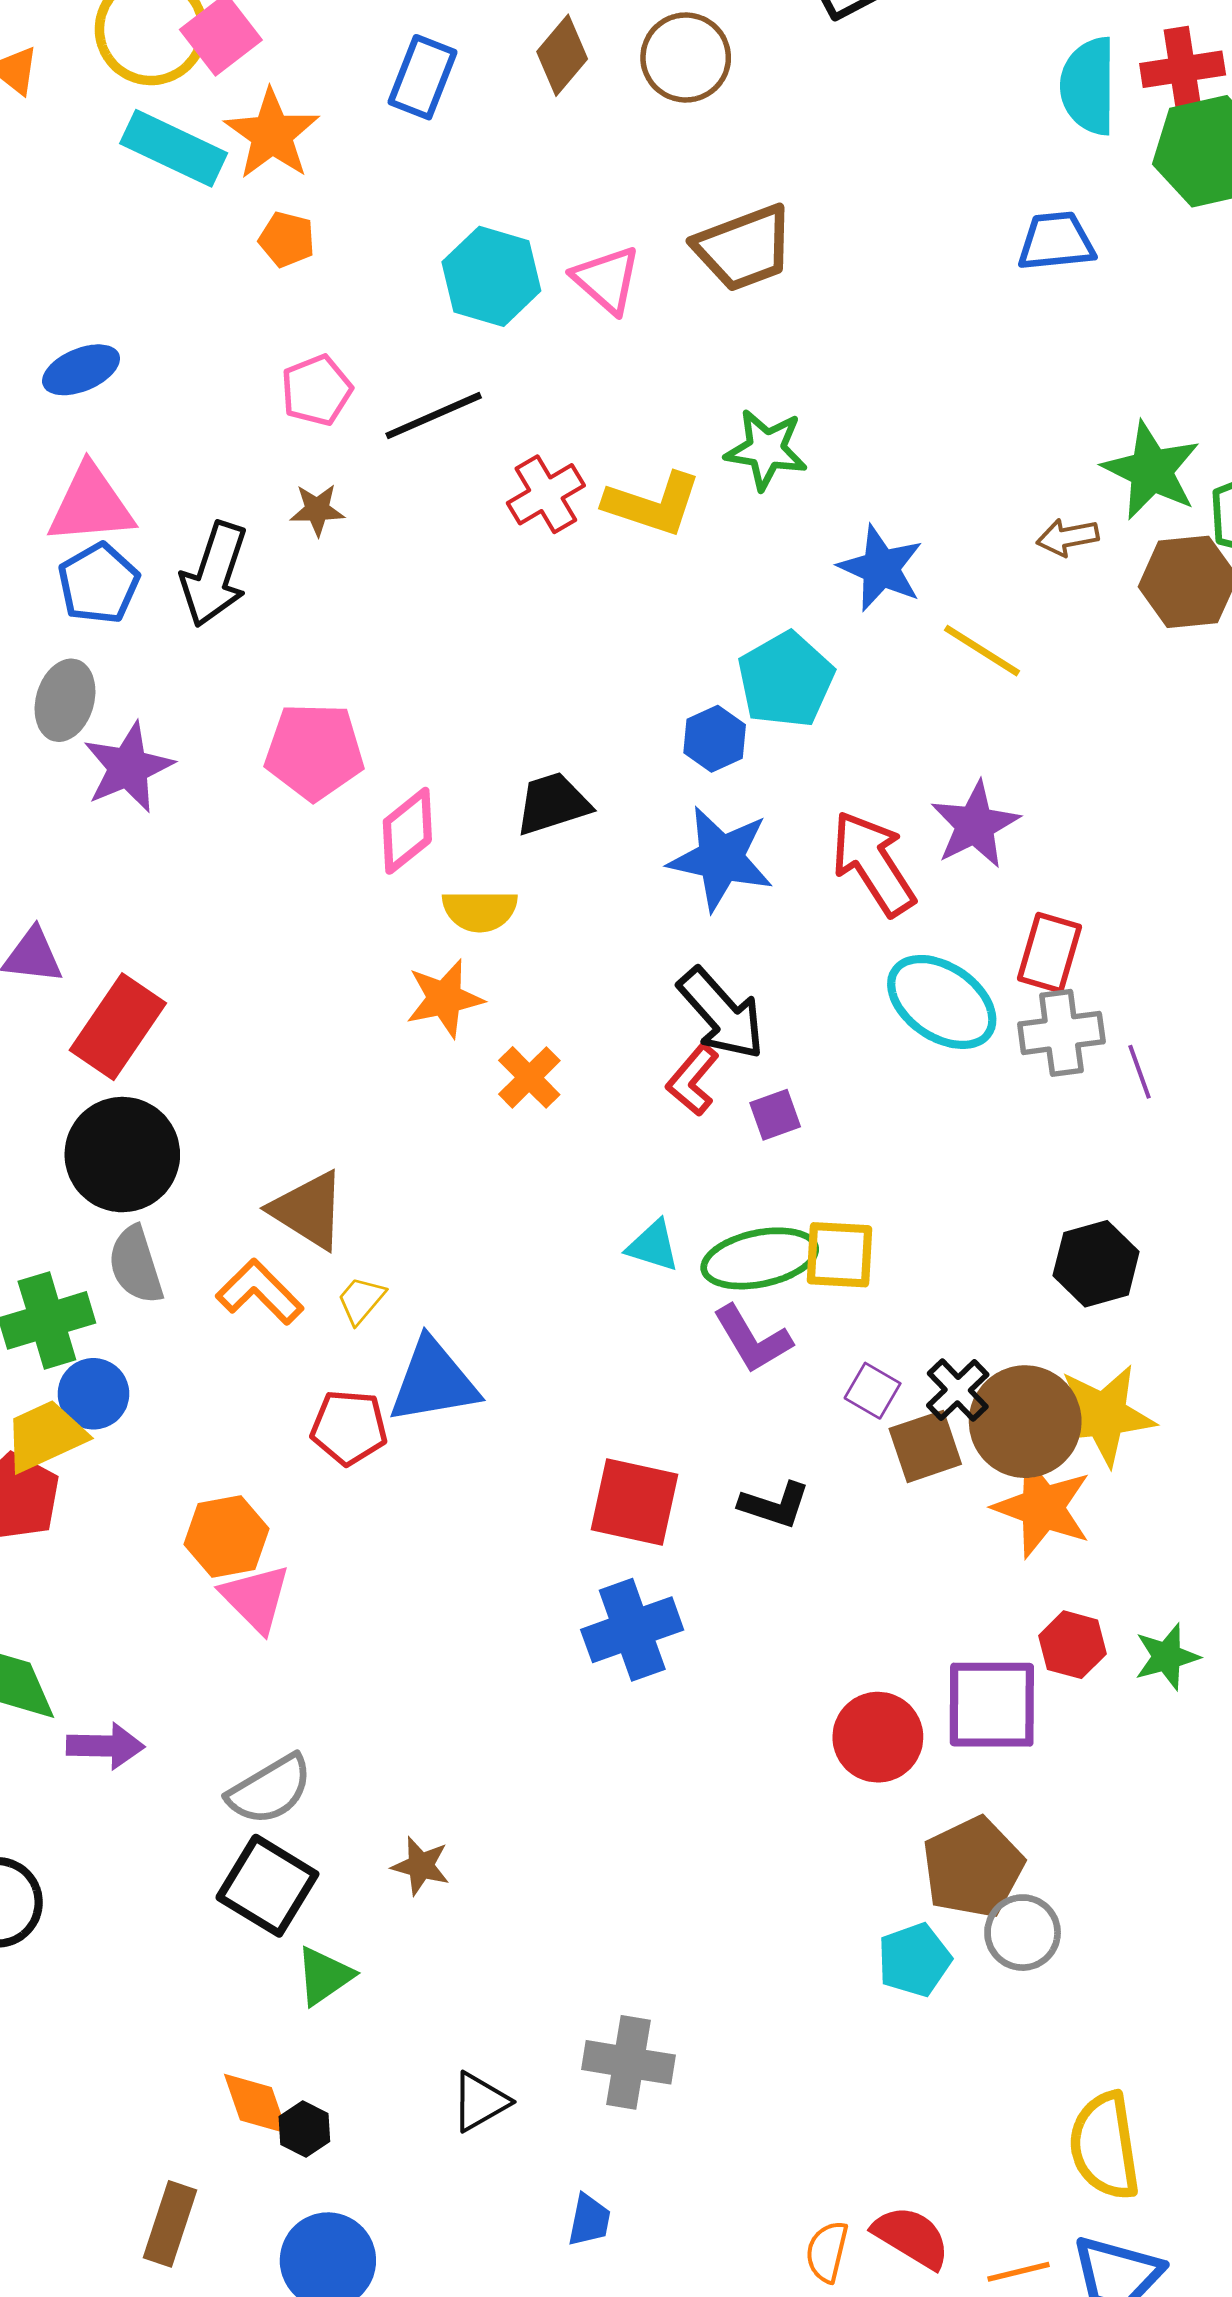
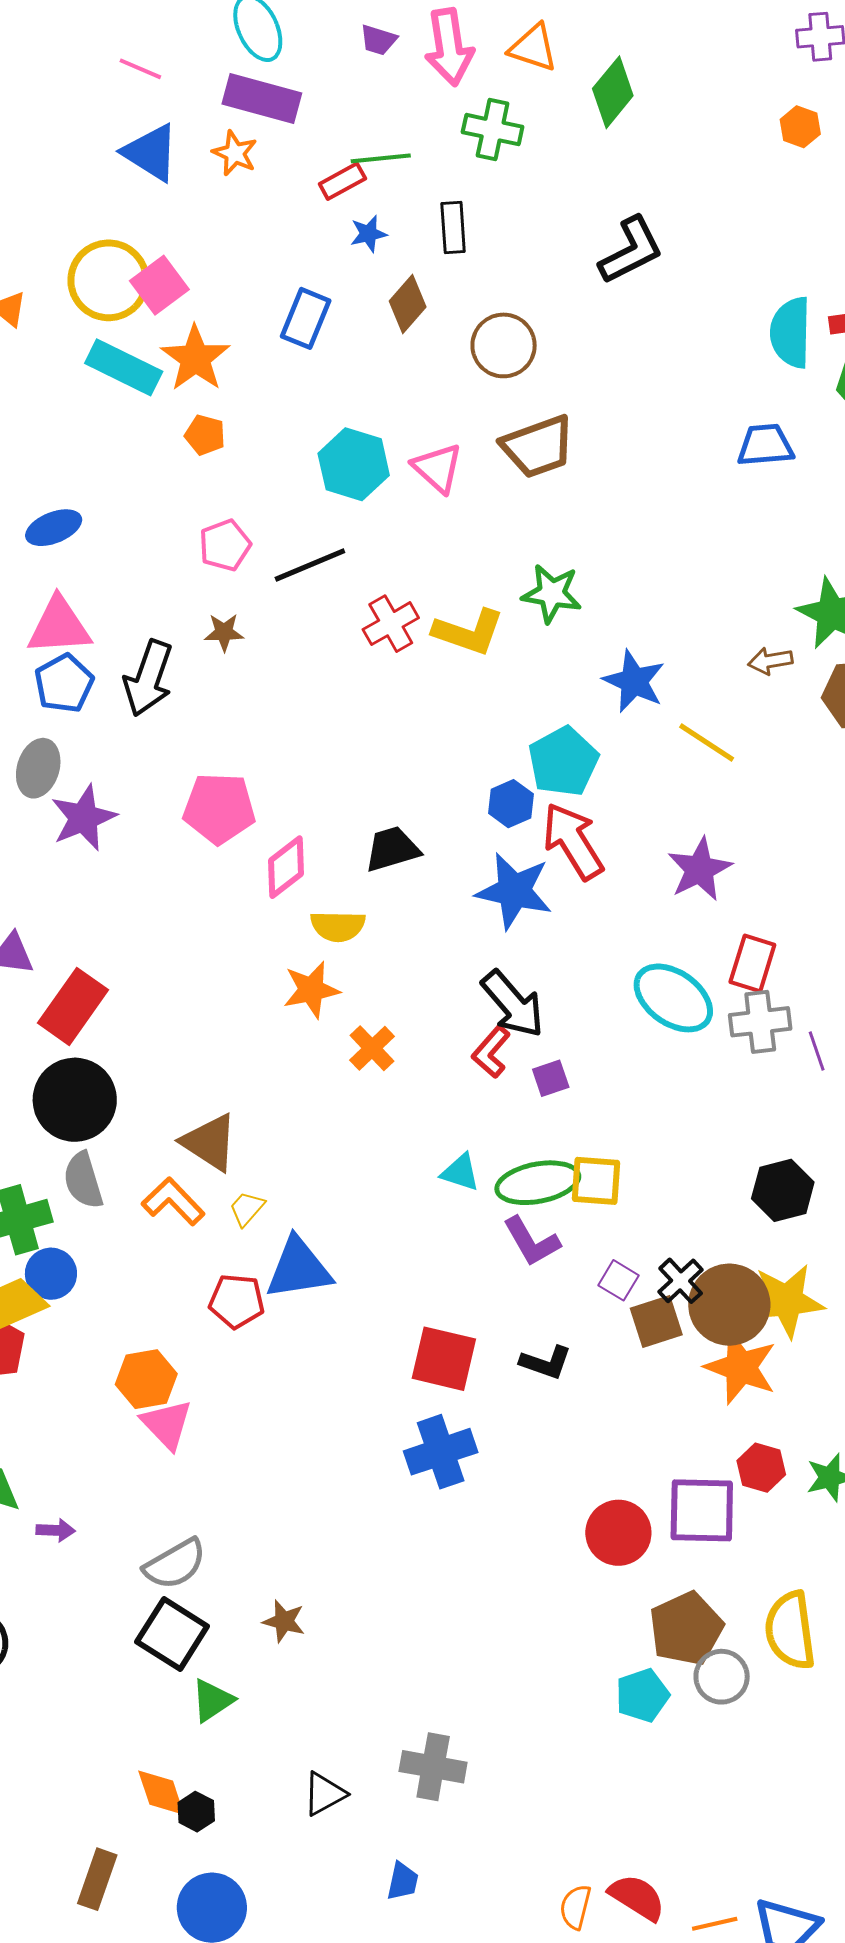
brown circle: (686, 58) -> (504, 345), moved
red arrow: (873, 863) -> (573, 841), moved
purple arrow: (105, 1746) -> (56, 1530), size x0.7
yellow semicircle: (1105, 2146) -> (790, 1630), moved

